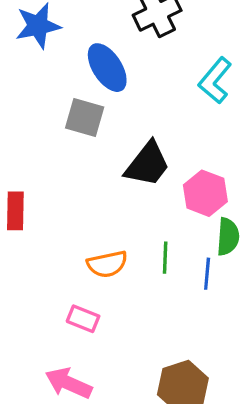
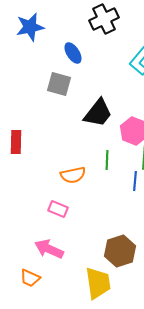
blue ellipse: (107, 68) -> (73, 53), size x0.7
green line: (165, 258) -> (107, 160), moved

